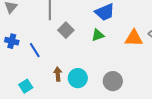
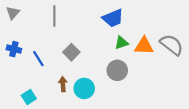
gray square: (66, 30) -> (71, 52), moved
green triangle: (98, 35) -> (121, 43), moved
gray circle: (113, 81) -> (117, 70), moved

